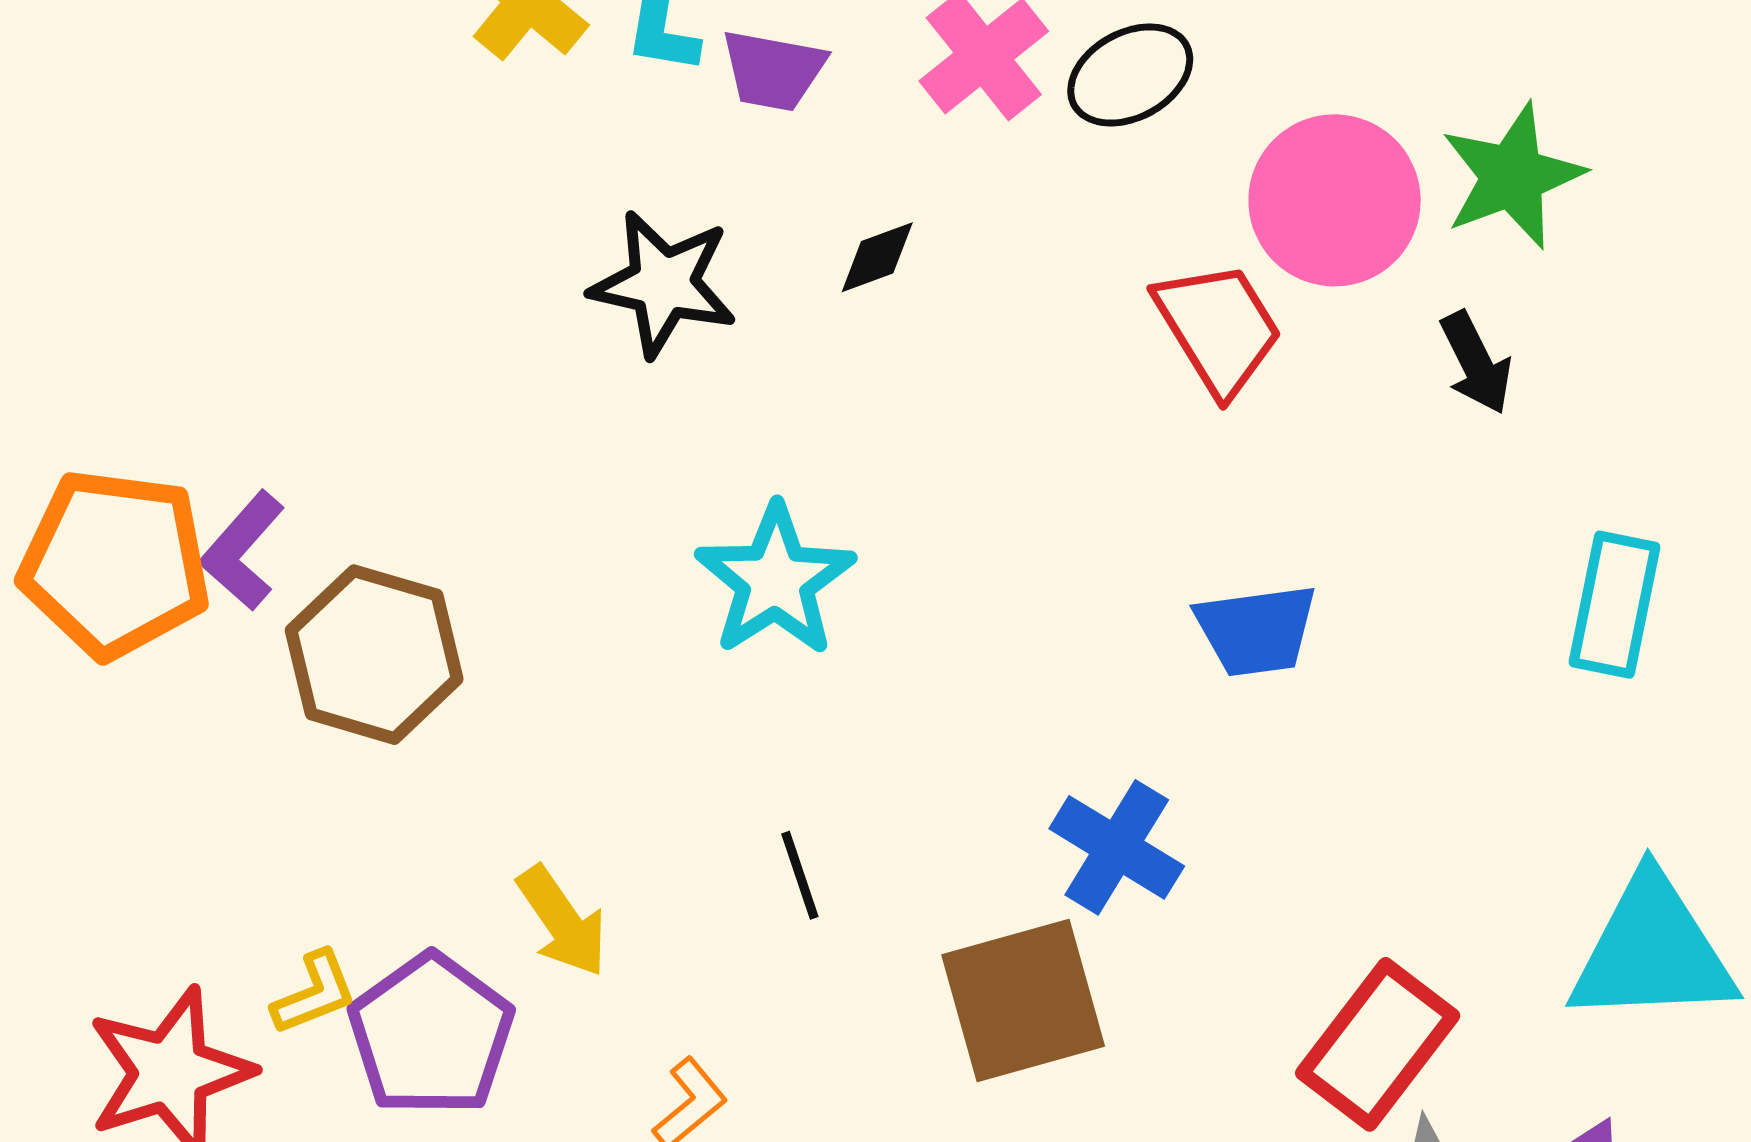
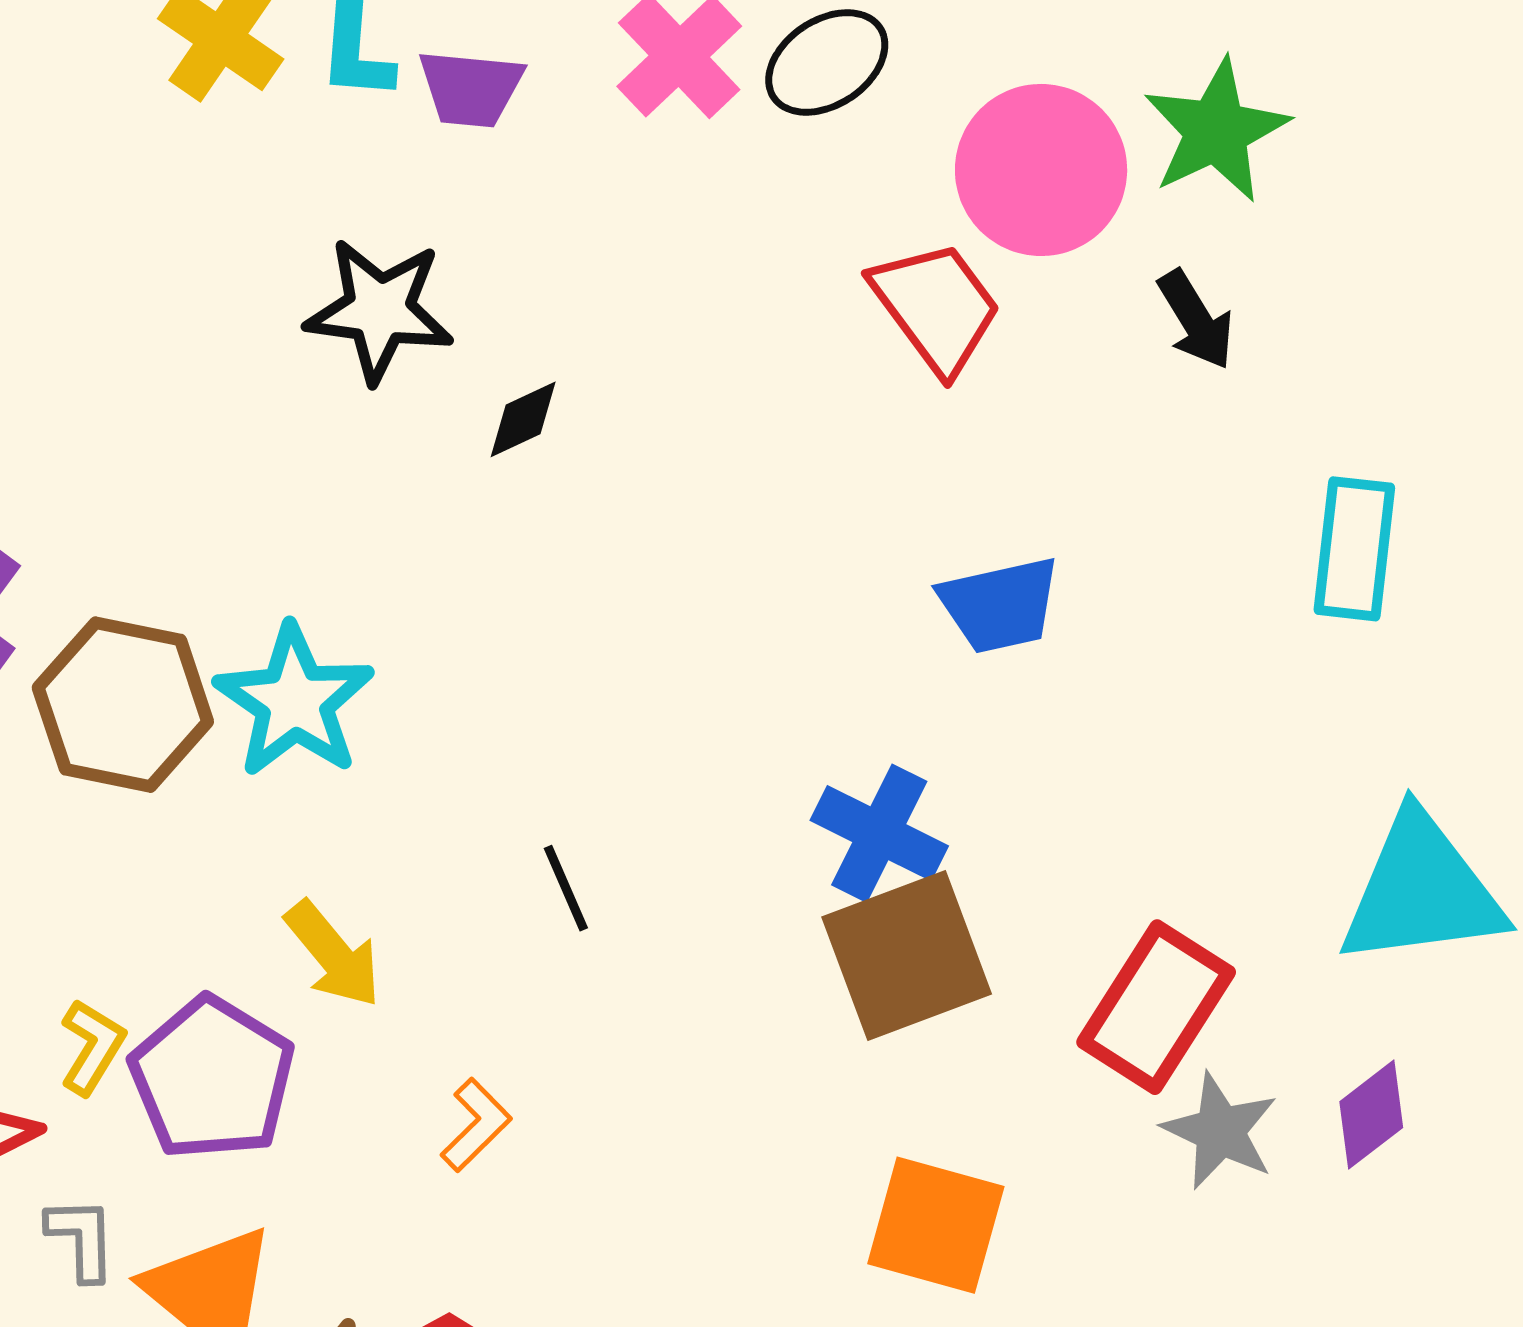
black diamond: (877, 257) -> (523, 419), moved
cyan star: (775, 580) -> (294, 701), moved
yellow L-shape: (314, 993) -> (92, 1047), turned -32
brown square: (1023, 1001) -> (907, 955), moved

